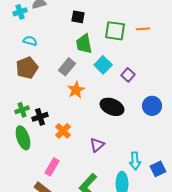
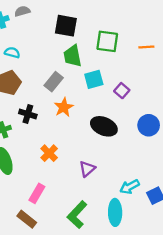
black square: (78, 17) -> (66, 26), size x1.5
orange line: (143, 29) -> (146, 47), moved
cyan square: (103, 65) -> (94, 79), turned 30
black cross: (40, 117) -> (28, 114), moved, turned 35
cyan arrow: (135, 161) -> (130, 187), turned 66

